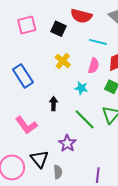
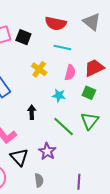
black square: (59, 29) -> (23, 37), moved
cyan line: (98, 42) -> (62, 48), moved
black triangle: (39, 159) -> (19, 157), moved

